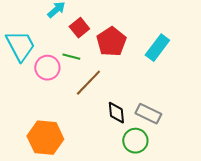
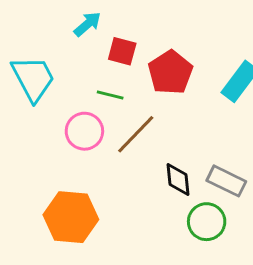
red square: (79, 28) -> (122, 51), turned -36
pink circle: (47, 68) -> (84, 131), moved

